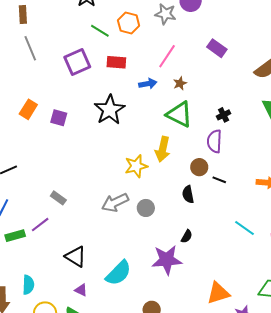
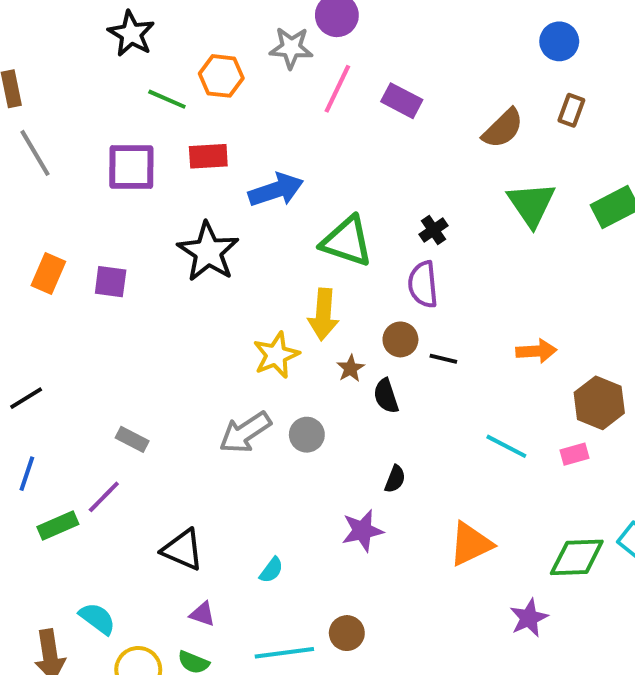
pink line: (167, 56) -> (337, 89), moved
purple square: (77, 62) -> (131, 167), turned 32
brown star: (180, 83) -> (351, 368), moved
blue arrow: (148, 84) -> (276, 190), size x1.5
purple star: (167, 260) -> (362, 531), size x0.7
cyan semicircle: (118, 273) -> (271, 570), size x0.5
cyan semicircle: (28, 285) -> (97, 619), turned -48
orange triangle: (218, 293) -> (471, 544), moved

